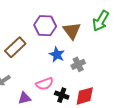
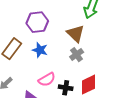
brown triangle: (72, 31) -> (76, 34), moved
blue star: (57, 55) -> (40, 50), moved

